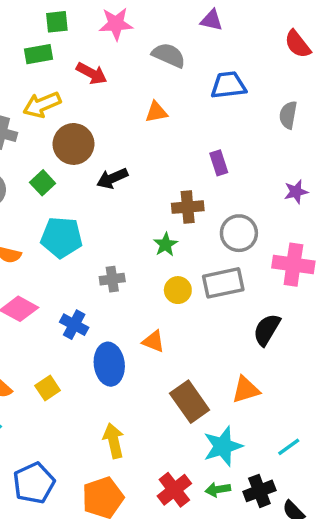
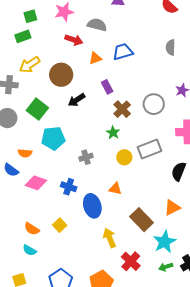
red arrow: (92, 73) -> (74, 40), moved
blue trapezoid: (228, 85) -> (123, 52), moved
brown circle: (73, 144) -> (61, 75), moved
purple rectangle: (219, 163) -> (107, 87), moved
green square: (43, 183) -> (37, 109), size x1.5
brown cross: (188, 207) -> (122, 109), turned -30
gray circle: (239, 233) -> (154, 104), moved
yellow arrow: (114, 441) -> (110, 238), moved
red cross: (174, 490) -> (131, 261), moved

